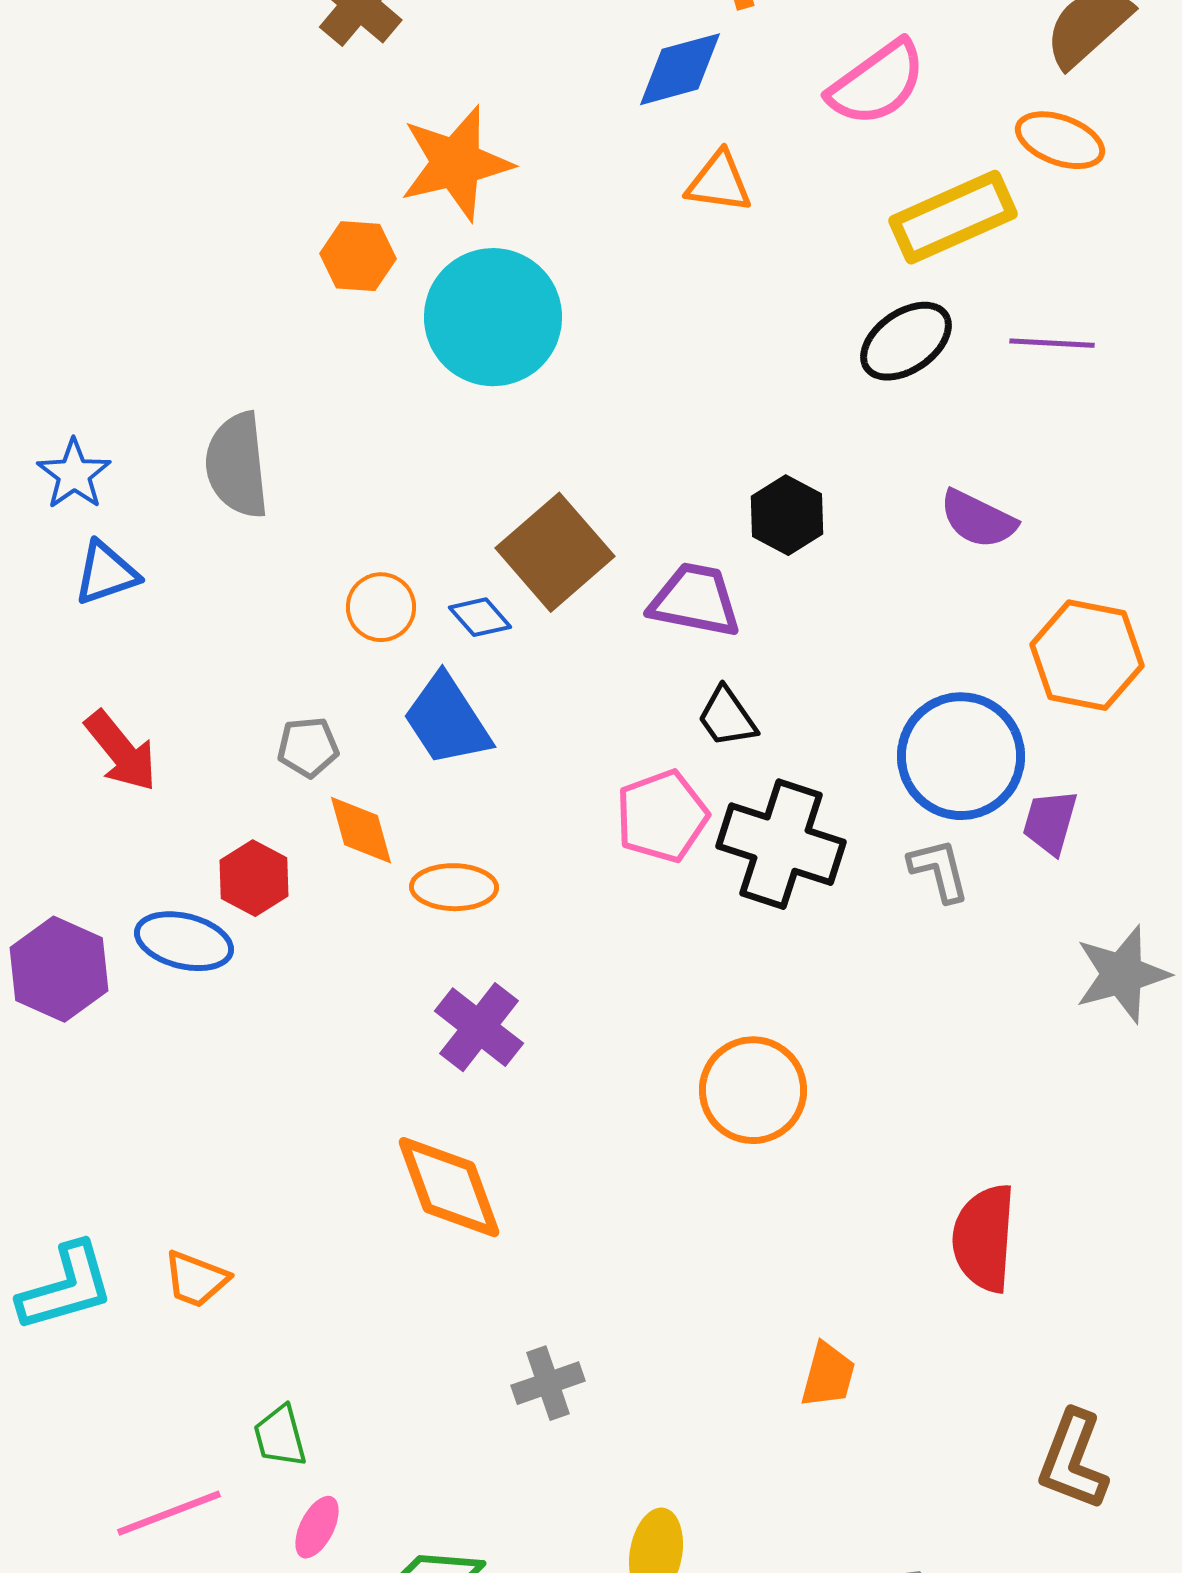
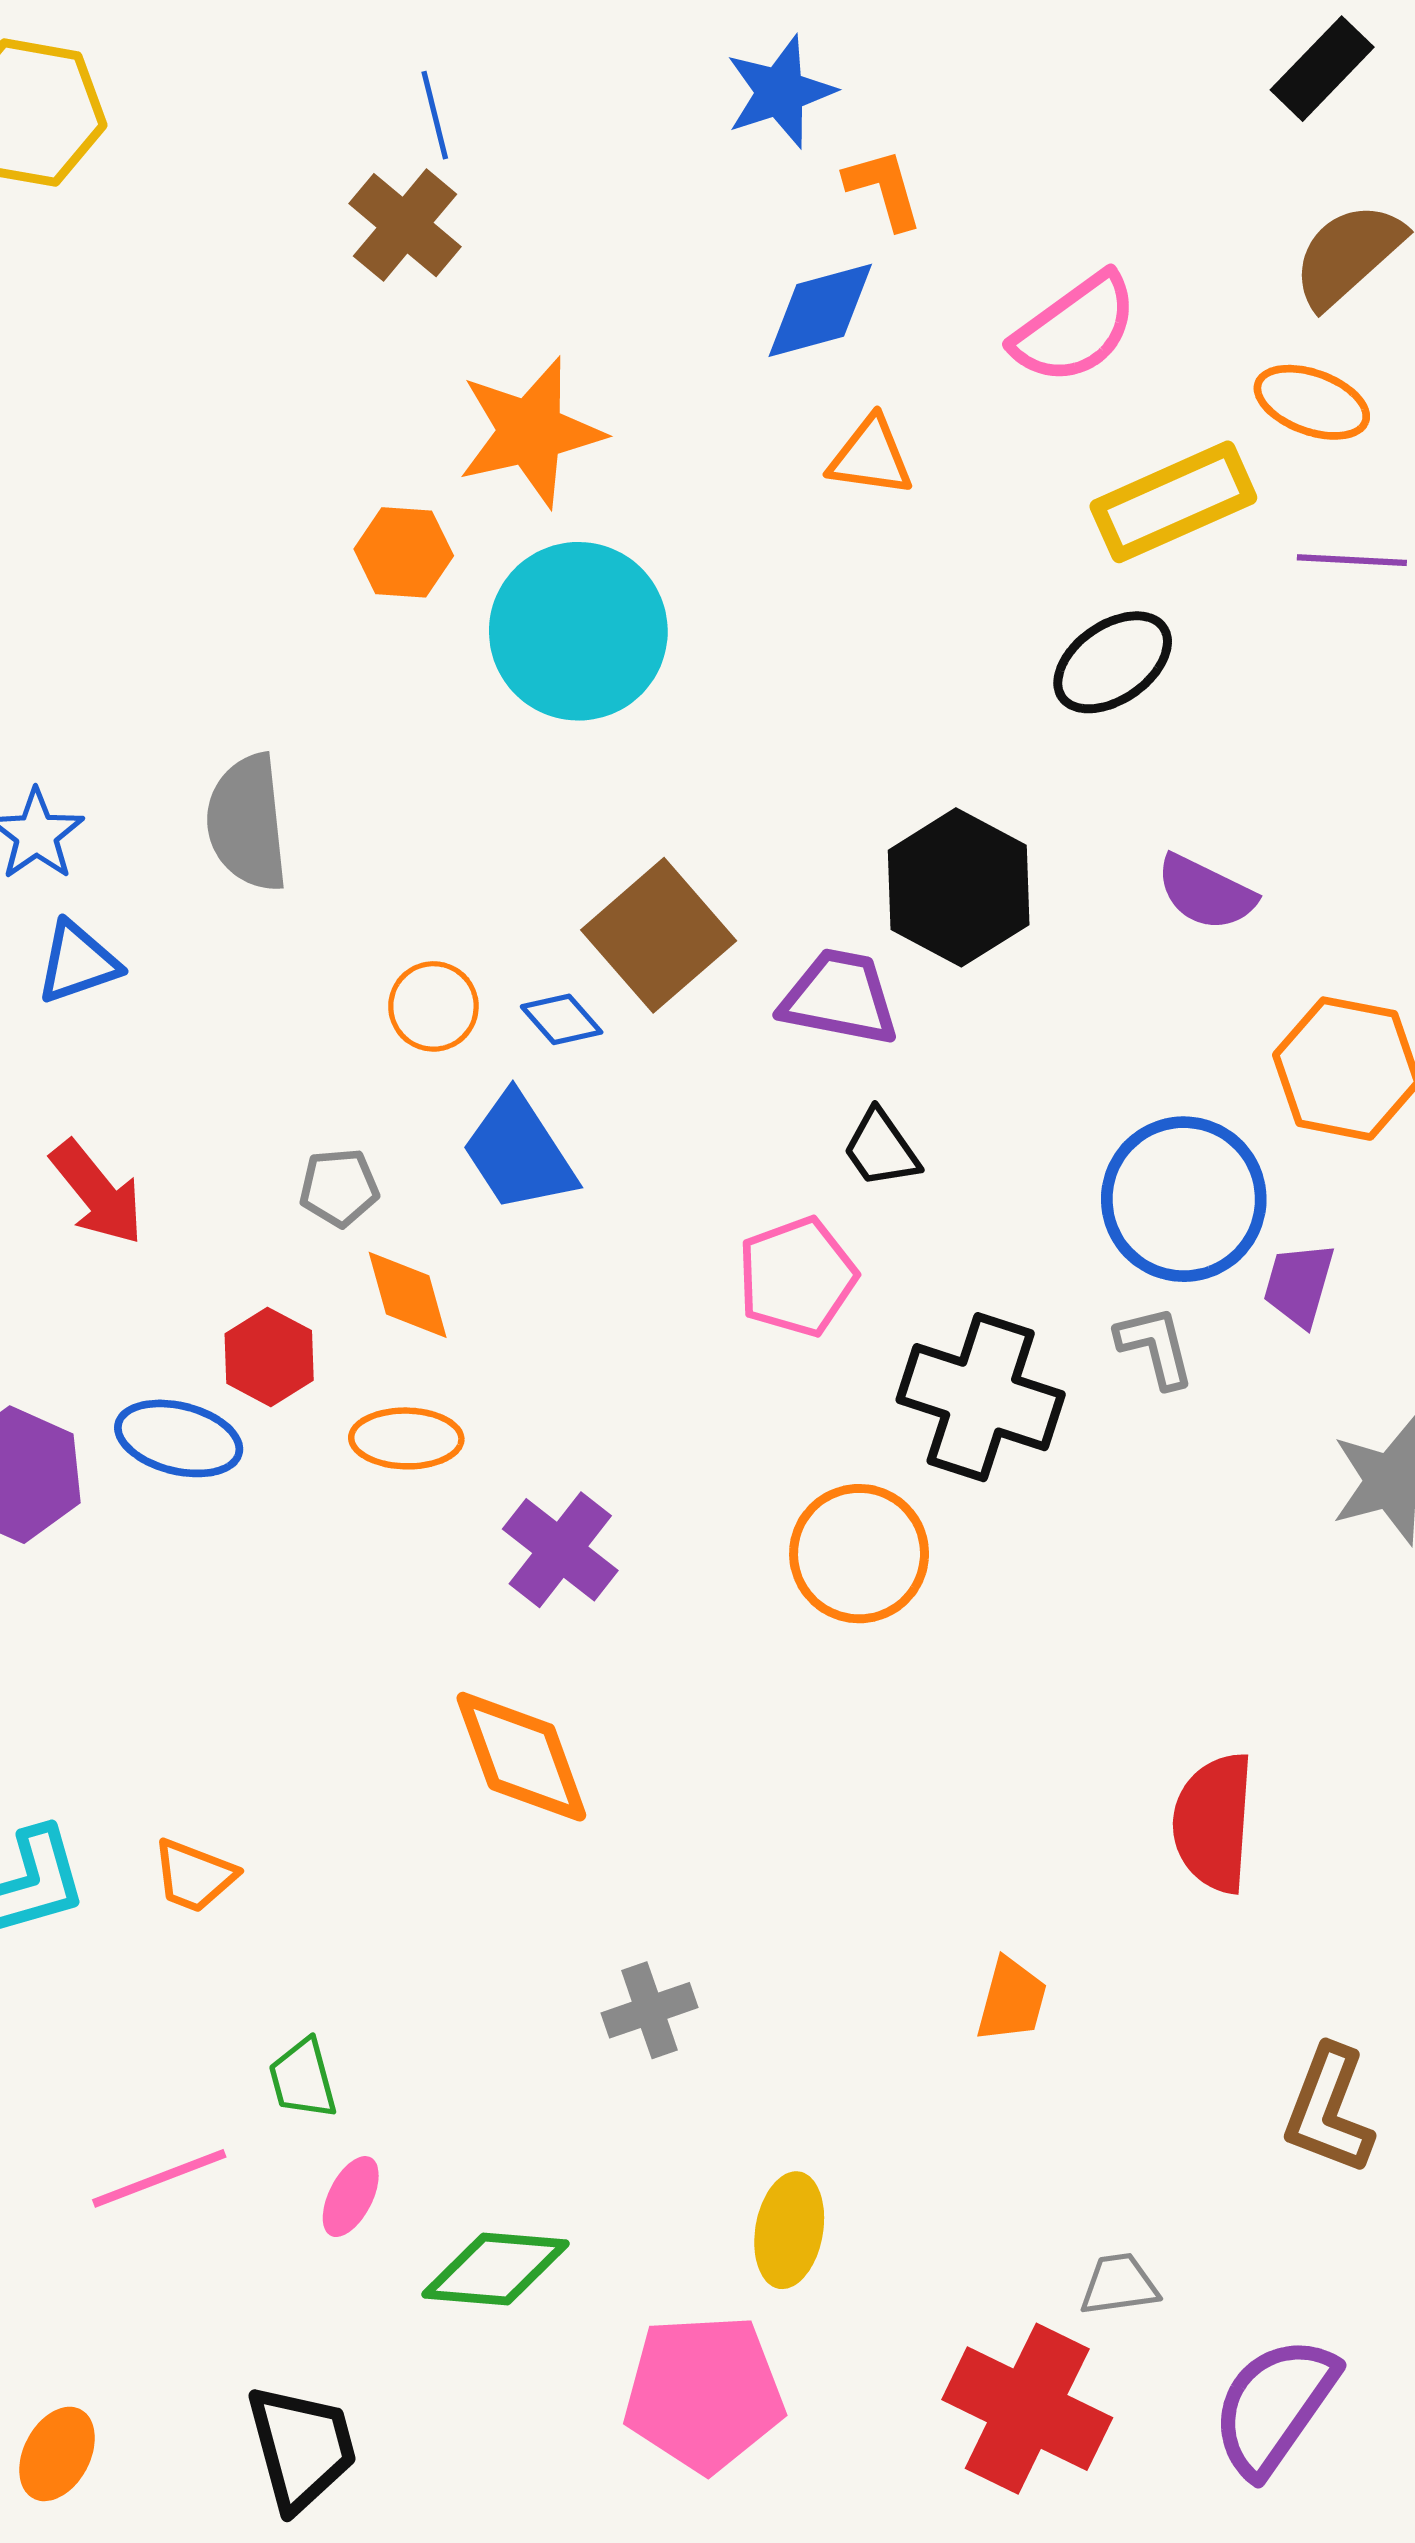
purple line: (1052, 343) -> (1352, 560), moved
black hexagon: (787, 515) -> (959, 887), size x1.5
black cross: (781, 844) -> (981, 1397), moved
orange ellipse: (454, 887) -> (406, 1438), moved
orange circle: (753, 1090) -> (859, 1554), moved

